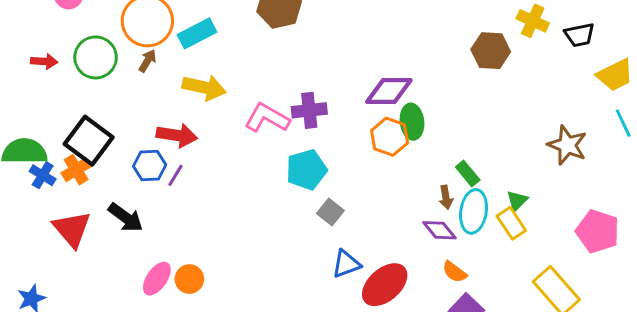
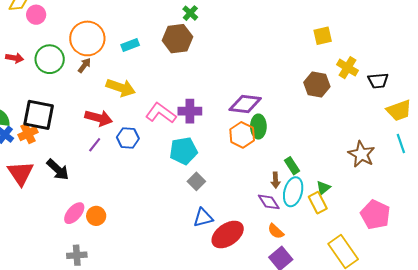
cyan rectangle: (197, 33) -> (130, 45), moved, size x0.7
black square: (89, 141) -> (39, 115), turned -32
blue hexagon: (150, 165) -> (128, 138), moved

